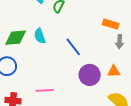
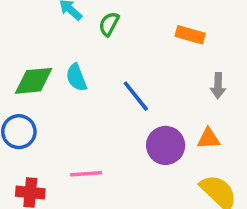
orange rectangle: (111, 24) -> (190, 35), moved

